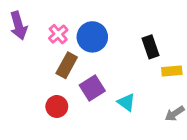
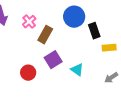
blue circle: (92, 37) -> (74, 17), moved
brown rectangle: (67, 65) -> (45, 35), moved

